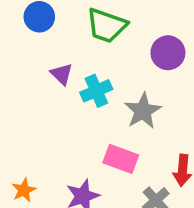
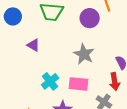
cyan cross: (96, 91) -> (50, 81), moved

